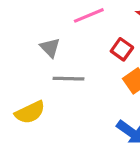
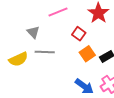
yellow semicircle: (30, 112) -> (18, 59), moved

